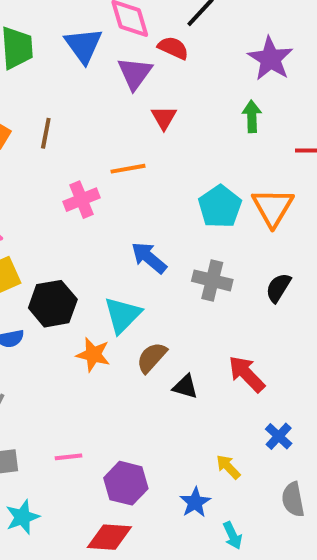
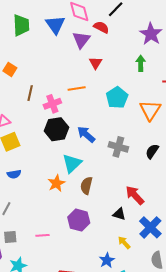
brown line: (46, 133) -> (30, 93), moved
cyan pentagon: (220, 207) -> (117, 98), moved
black hexagon: (53, 304) -> (56, 129), moved
orange star: (93, 355) -> (56, 183), turned 30
brown semicircle: (152, 358) -> (86, 186), turned -30
black triangle: (185, 387) -> (119, 214), moved
blue cross: (279, 436) -> (150, 227), size x1.6
purple hexagon: (126, 483) -> (79, 220), moved

